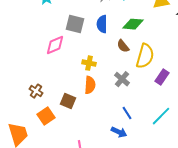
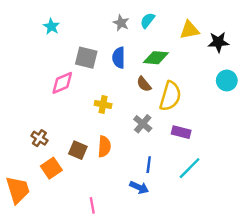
purple rectangle: (162, 77) -> (181, 132), moved, turned 70
orange semicircle: (90, 85) -> (104, 147), moved
blue line: (127, 113) -> (149, 165), turned 40

